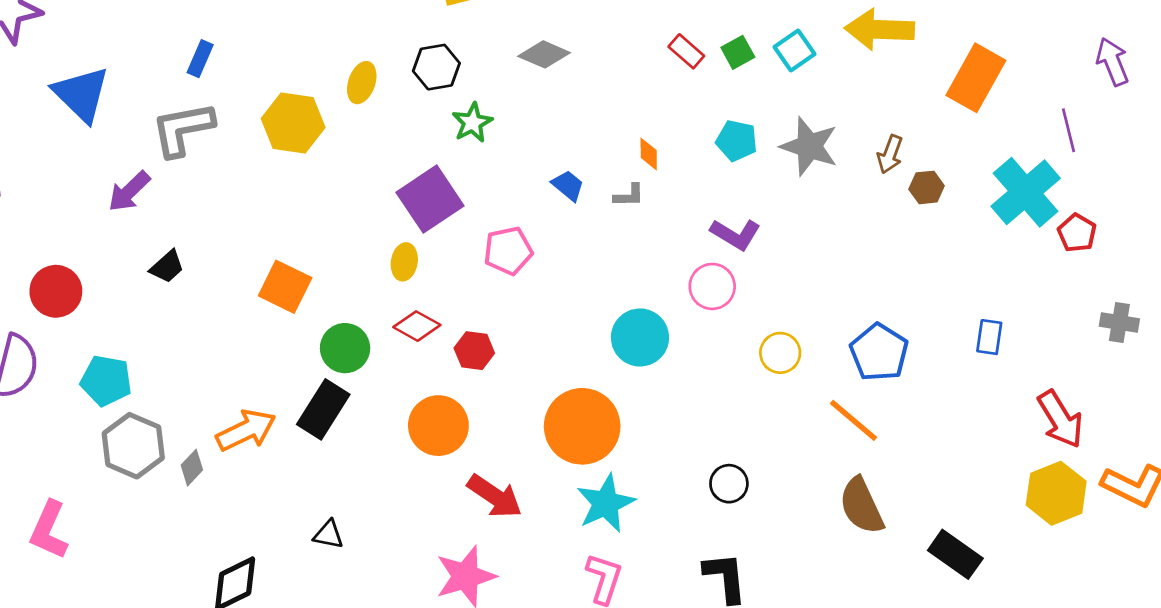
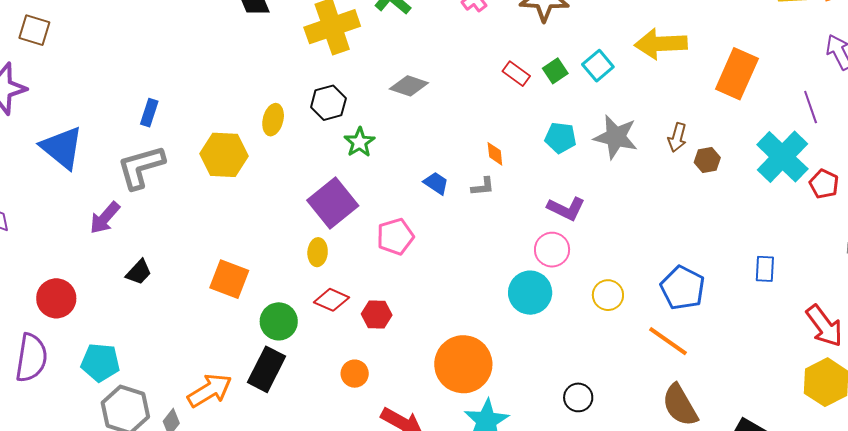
cyan circle: (640, 337) -> (530, 293), moved
orange circle: (438, 426) -> (355, 374), size x0.6

